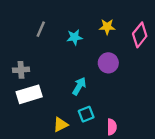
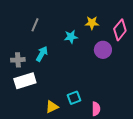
cyan star: (75, 37) -> (71, 37), moved
purple circle: (108, 63) -> (103, 50), moved
cyan arrow: (79, 86) -> (42, 54), moved

